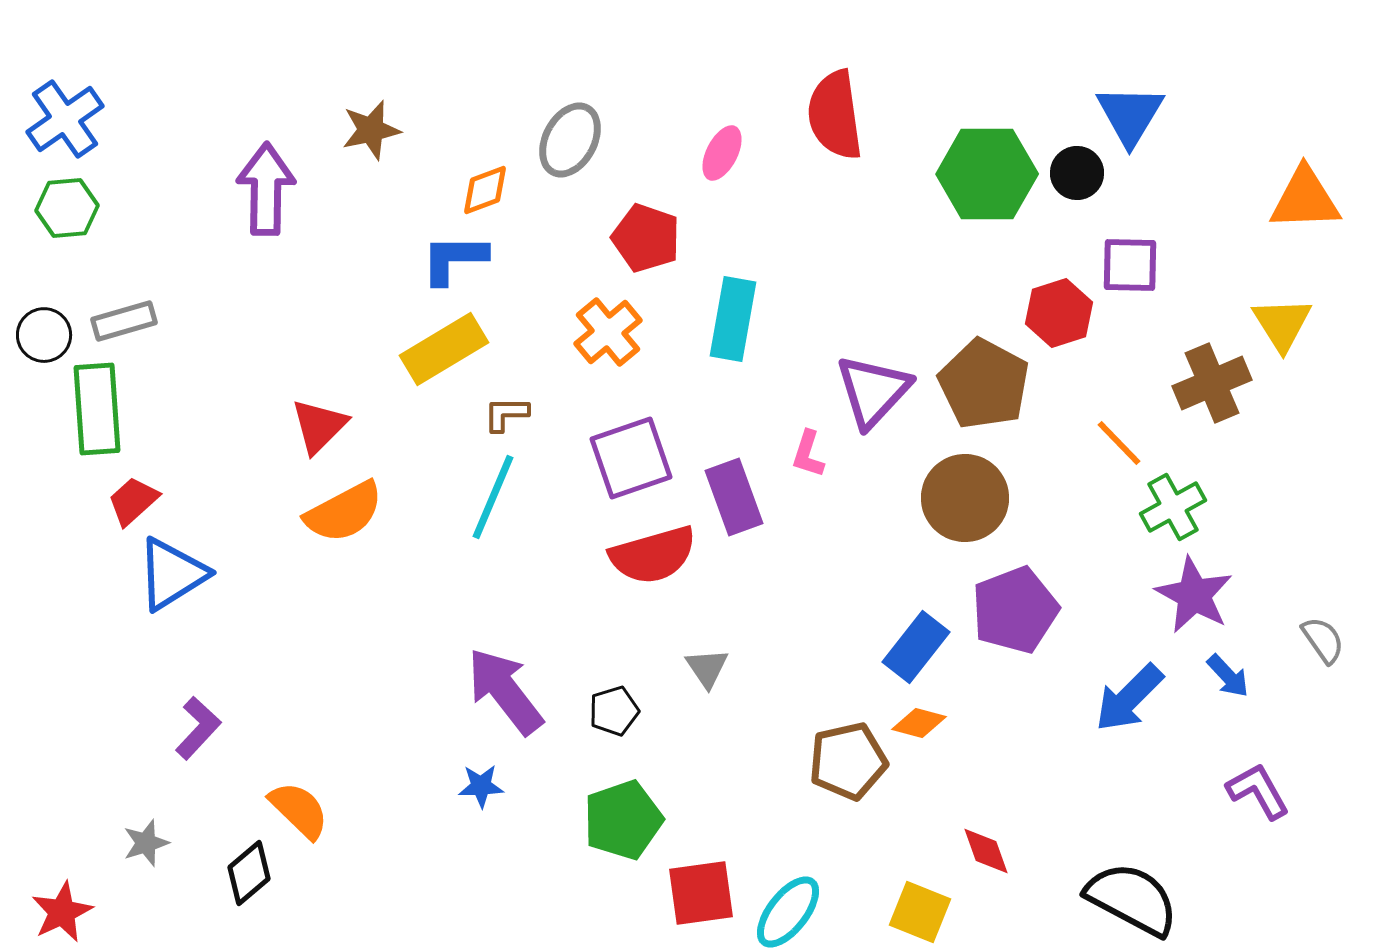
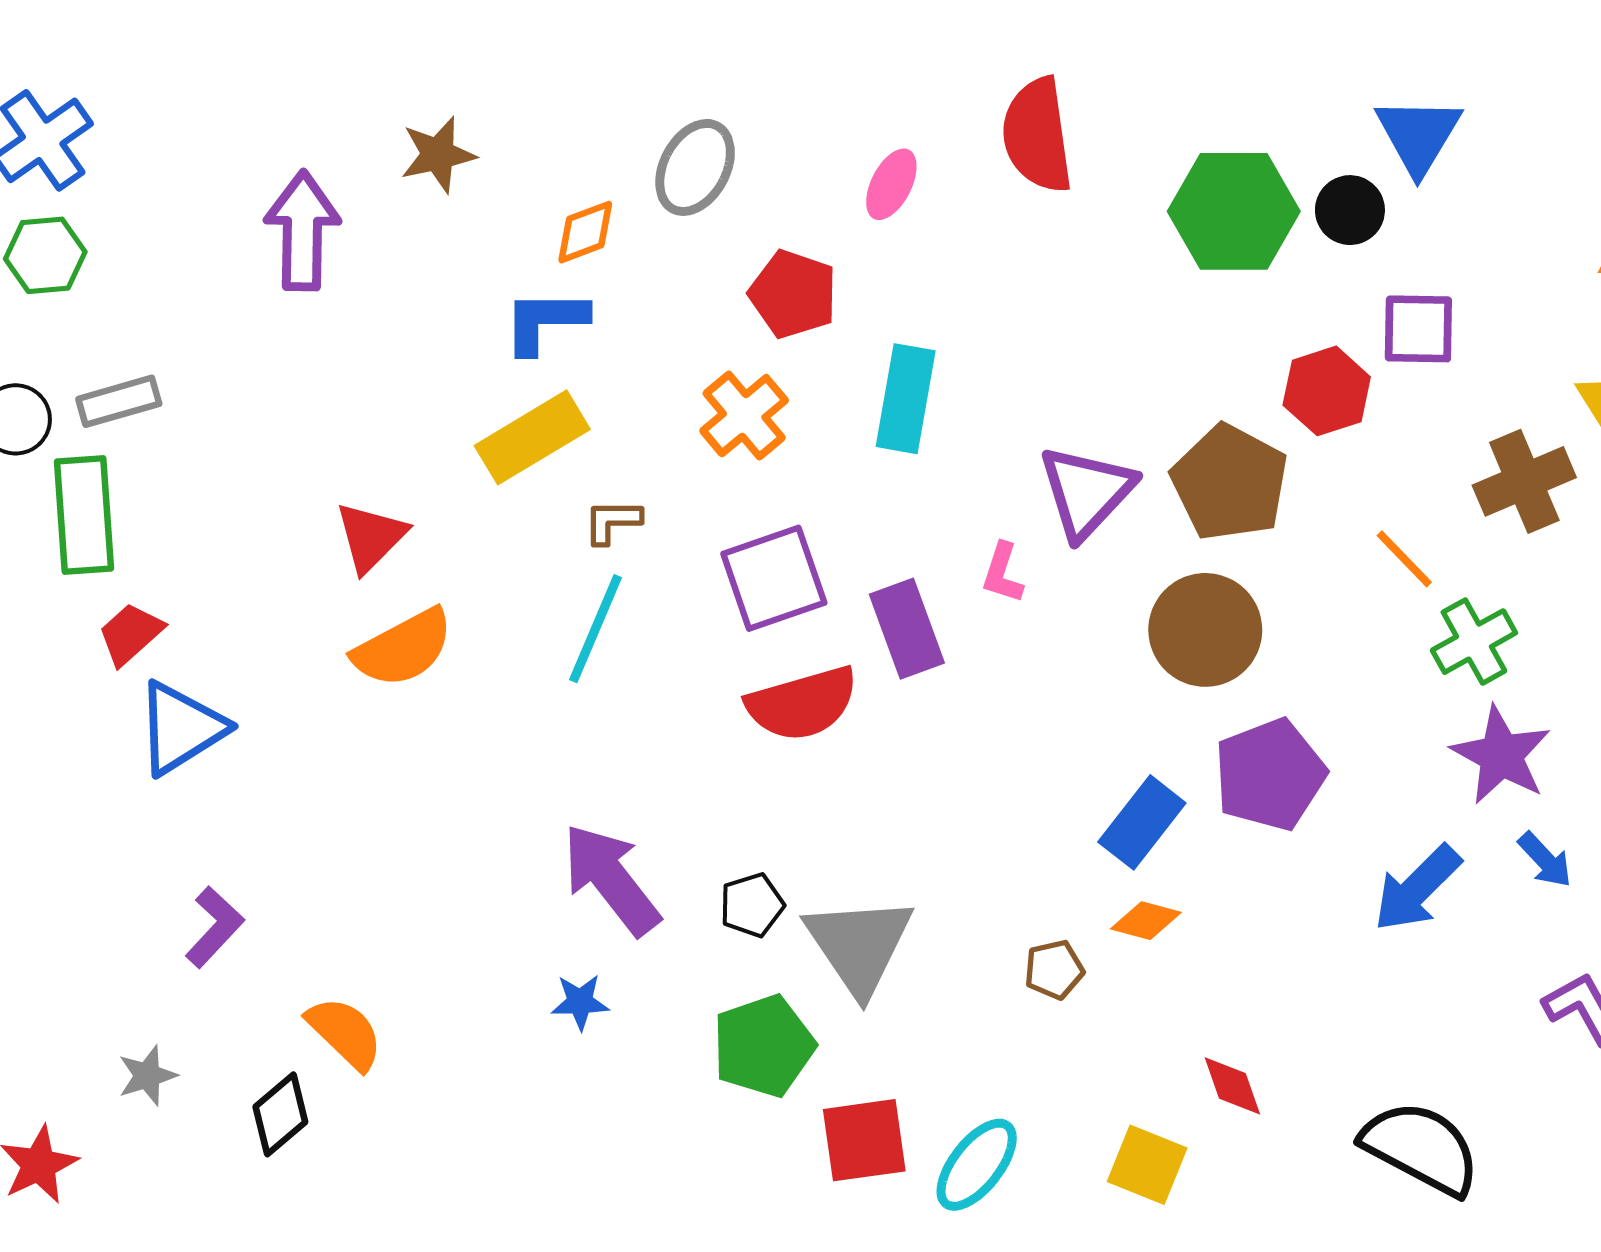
gray triangle: (707, 668) -> (859, 945), moved, size x2.0
brown pentagon: (848, 761) -> (1054, 970), size x0.6

